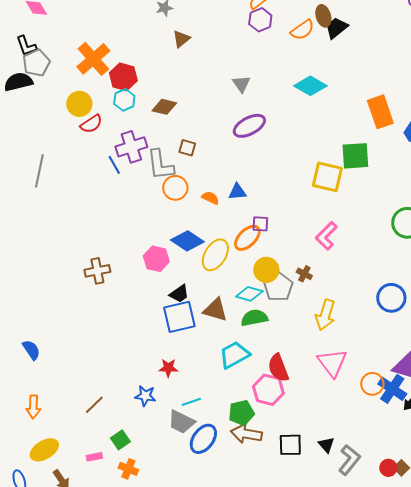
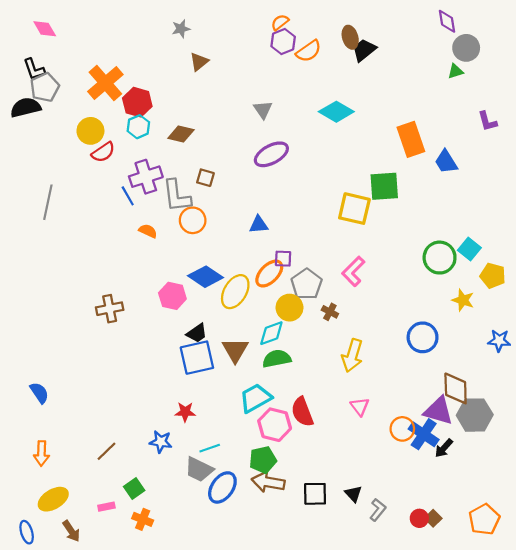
orange semicircle: (302, 30) -> (309, 51), moved
orange semicircle: (210, 198) -> (148, 231), moved
gray pentagon: (278, 287) -> (307, 284), moved
cyan diamond: (249, 294) -> (271, 333), turned -36
brown triangle: (215, 310) -> (235, 350), turned 44
pink triangle: (332, 363) -> (360, 407), size x0.6
pink hexagon: (268, 390) -> (275, 425), moved
gray L-shape: (349, 460) -> (378, 510), size x0.7

